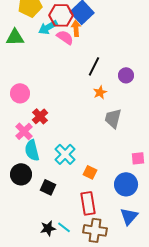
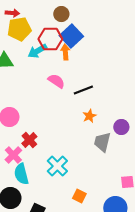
pink semicircle: (65, 37) -> (56, 81), moved
black line: (94, 66) -> (83, 90), turned 42
purple circle: (126, 75) -> (121, 127), moved
cyan cross: (65, 154) -> (57, 166), moved

